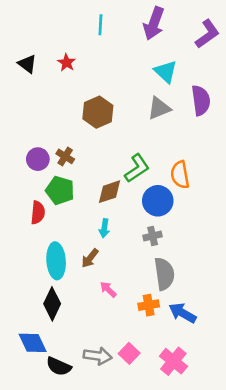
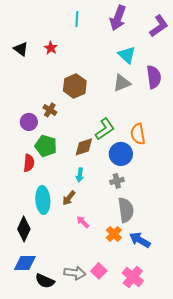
brown cross: (65, 156) -> (50, 110), moved
black diamond: (52, 304) -> (24, 229), moved
orange cross: (149, 305) -> (114, 234), turned -35
blue diamond: (33, 343) -> (25, 263), turned -65

